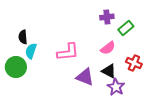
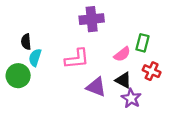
purple cross: (107, 17) -> (92, 19), moved, size x1.5
green rectangle: (126, 28) -> (143, 43), moved, turned -35

